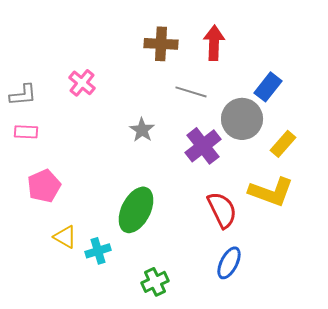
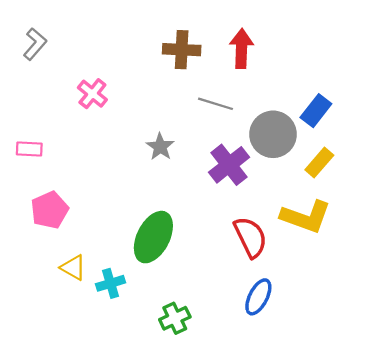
blue rectangle: (268, 87) -> (316, 111), moved
gray L-shape: (23, 95) -> (35, 44), moved, turned -44

